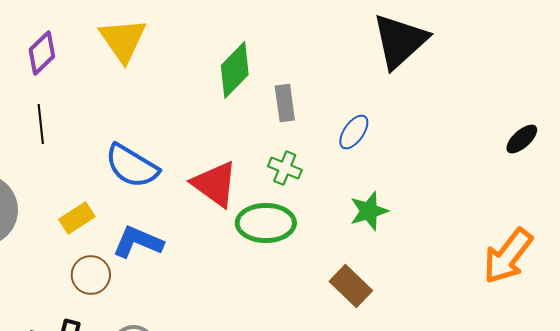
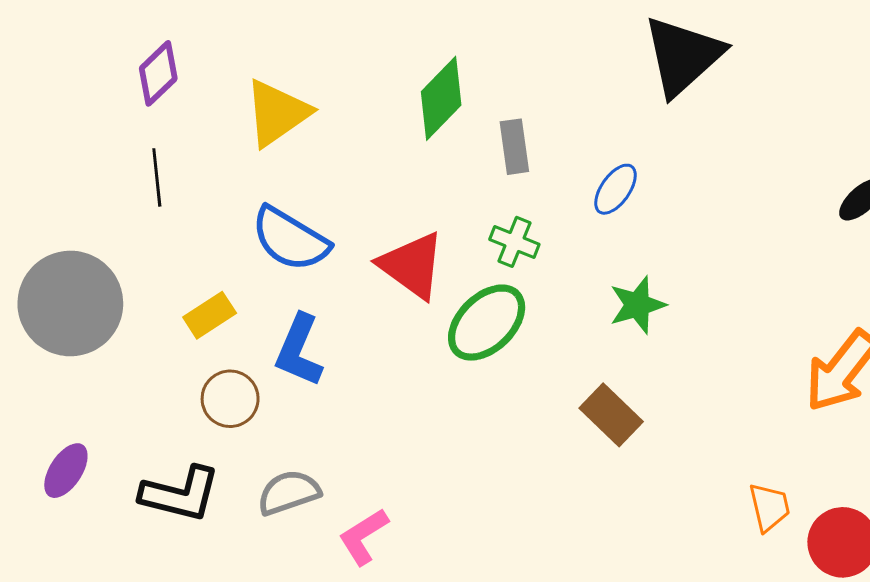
yellow triangle: (123, 40) -> (277, 113), moved, turned 30
green ellipse: (266, 223) -> (487, 323), turned -44
blue L-shape: (138, 242) -> (299, 350), turned -90

